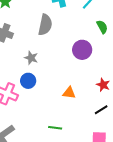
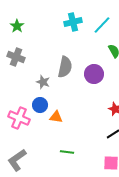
gray semicircle: (45, 25) -> (65, 67), moved
orange triangle: (69, 93) -> (56, 117), moved

